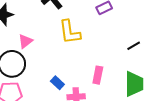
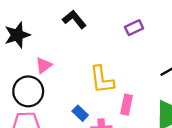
yellow L-shape: (70, 32) -> (102, 80), moved

